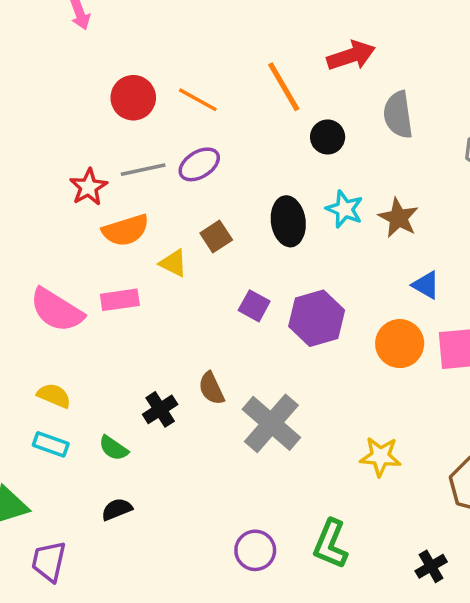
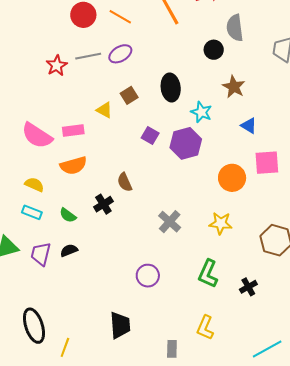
black circle: (328, 137) -> (214, 50), moved
cyan star: (345, 209) -> (201, 112), moved
orange semicircle: (126, 230) -> (73, 166), moved
orange circle: (400, 344) -> (232, 178), moved
black cross: (160, 409) -> (103, 204), moved
gray cross: (271, 423) -> (170, 222), moved, size x0.7
green L-shape: (331, 544) -> (208, 274), moved
purple trapezoid: (49, 561) -> (41, 254), moved

